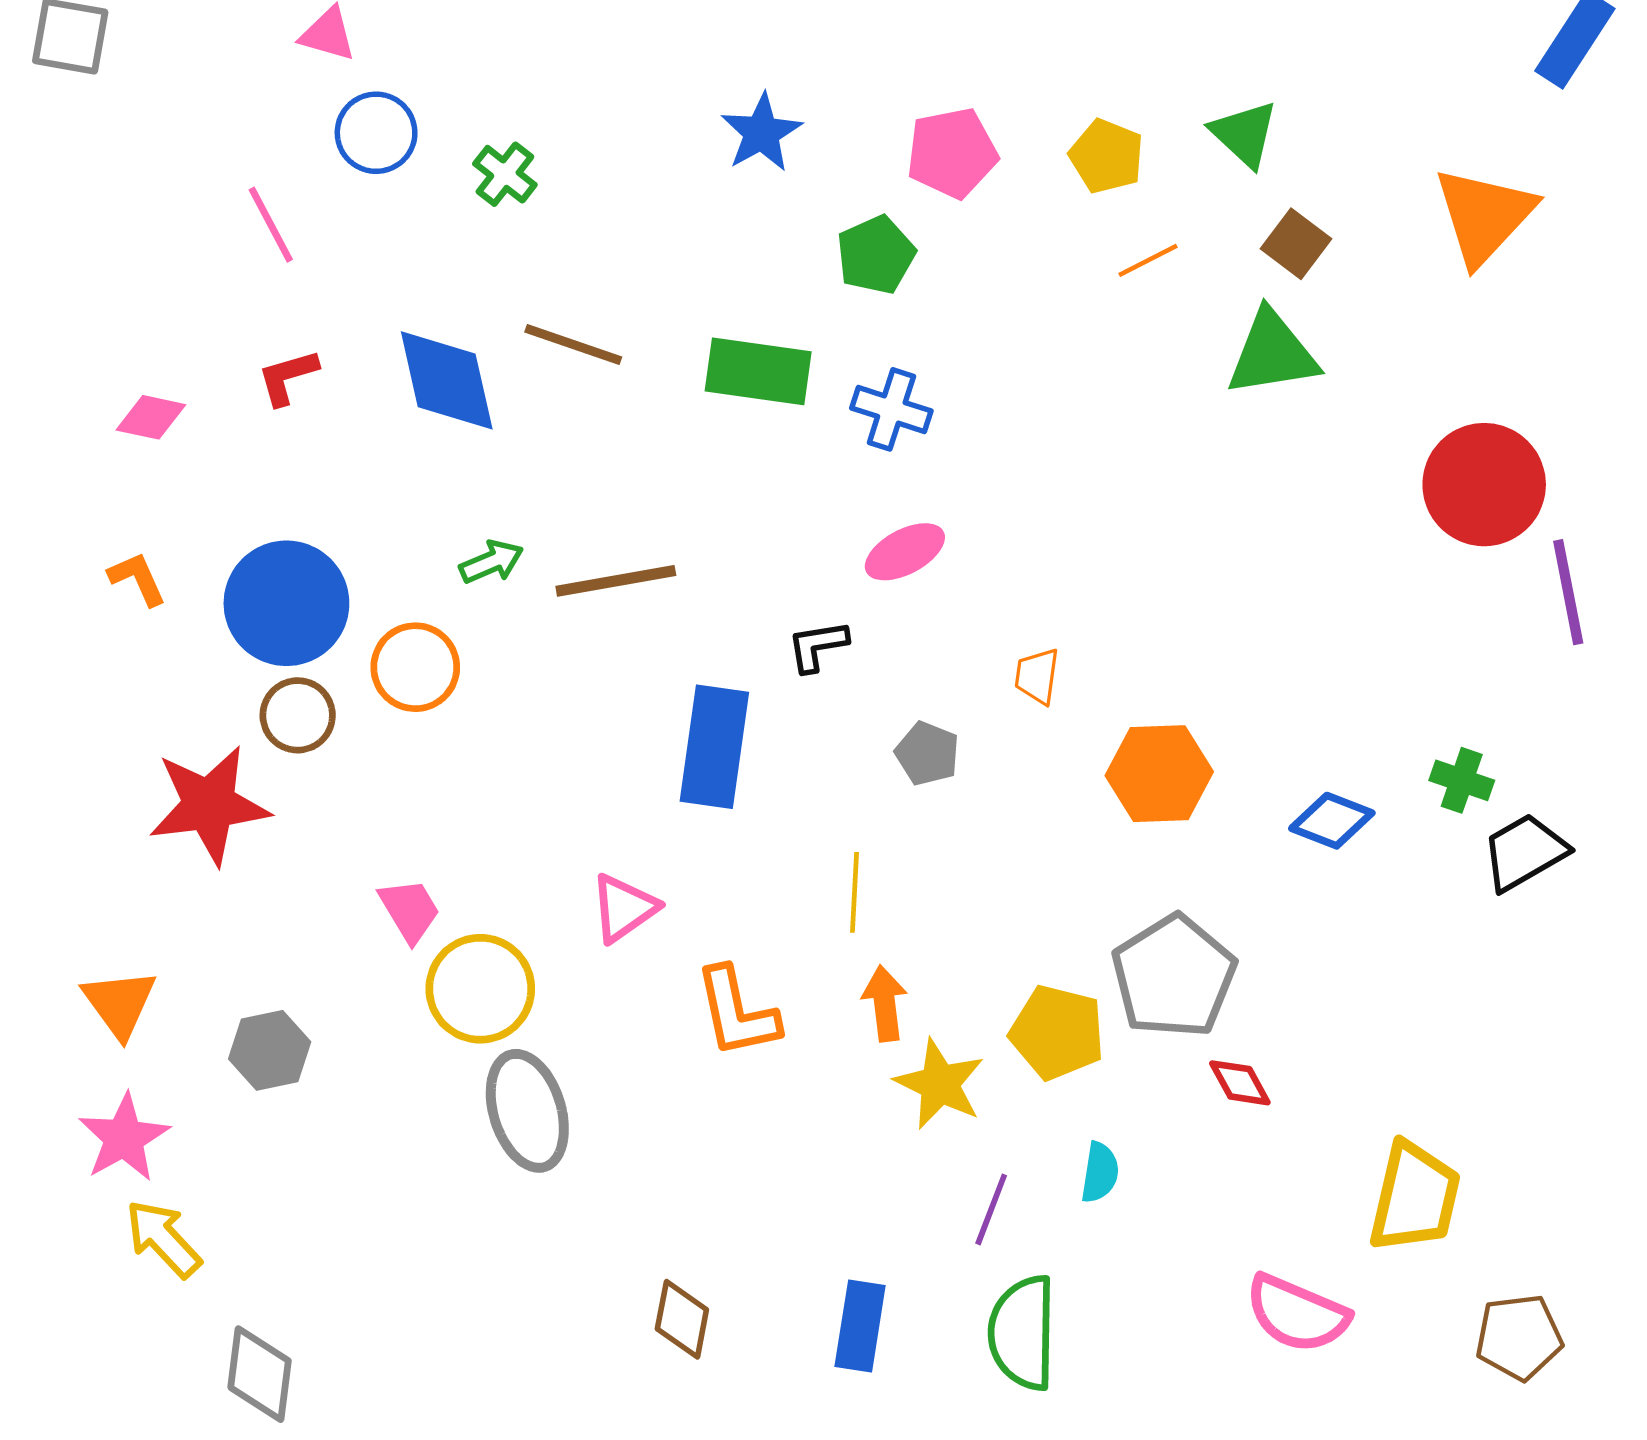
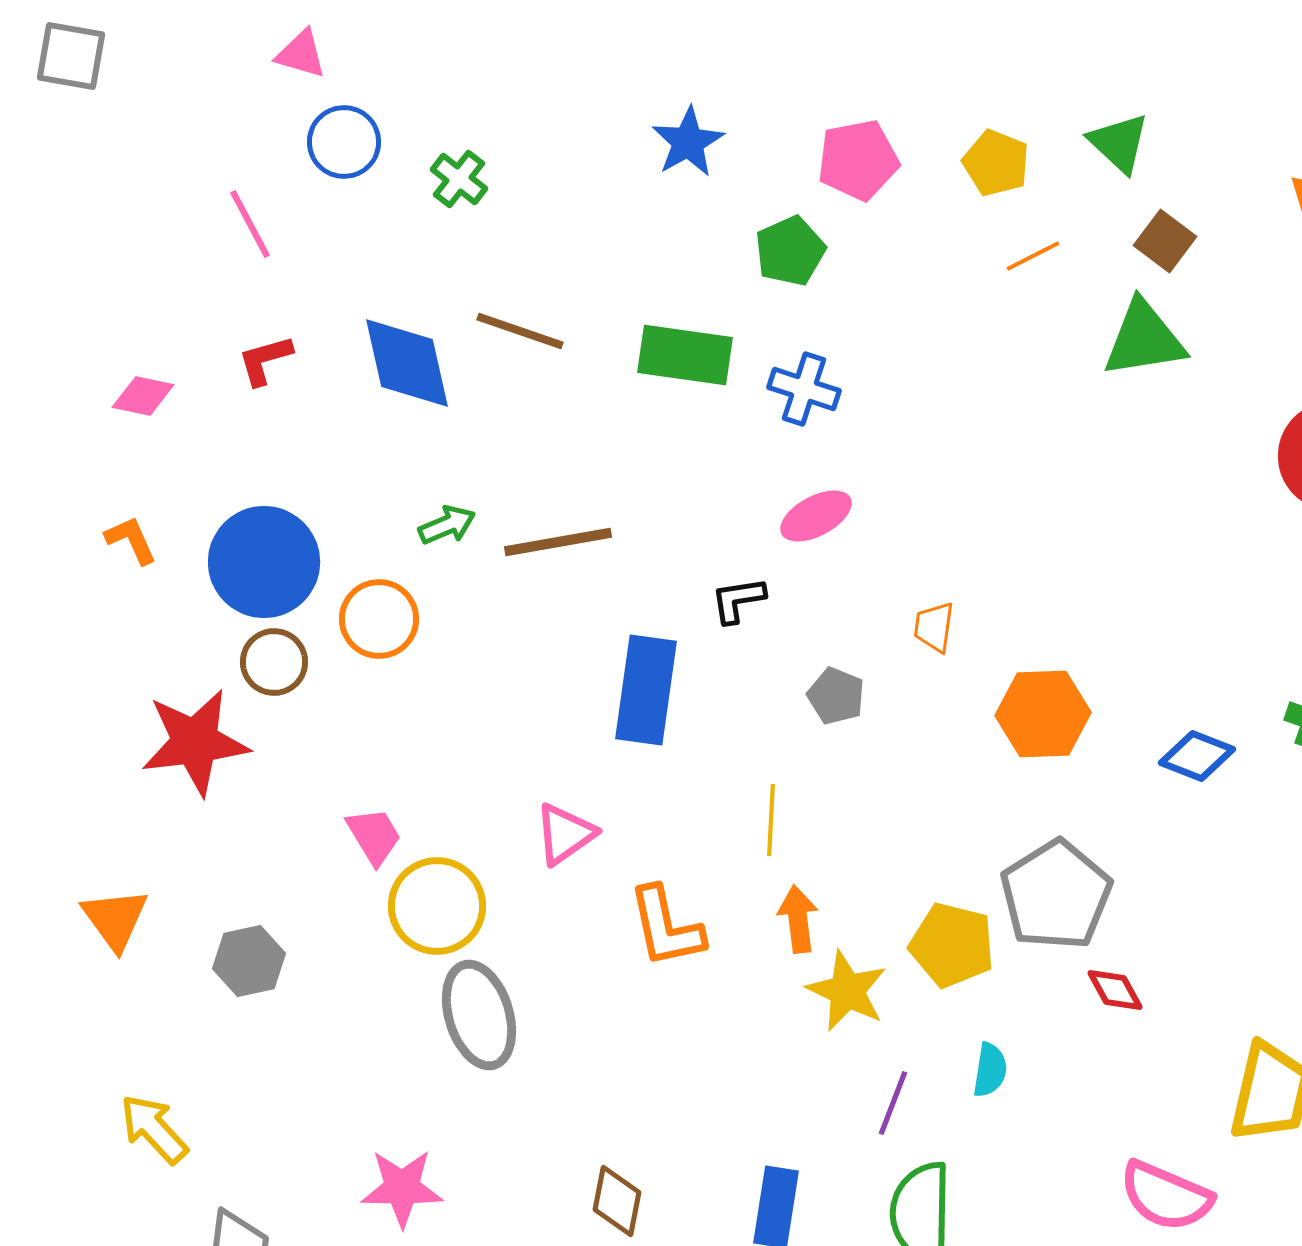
pink star: (124, 1138) -> (402, 1188), moved, turned 30

